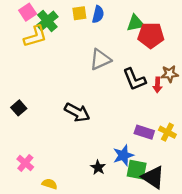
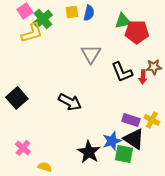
gray triangle: (100, 59) -> (91, 54), turned -35
black square: (19, 108) -> (17, 98), size x1.5
black star: (98, 167) -> (89, 152), size x1.6
black triangle: (153, 177) -> (134, 139), moved

